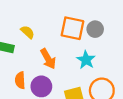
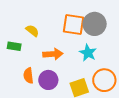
gray circle: (95, 29) -> (95, 24), size x1.5
orange arrow: (48, 59) -> (53, 54), turned -60

